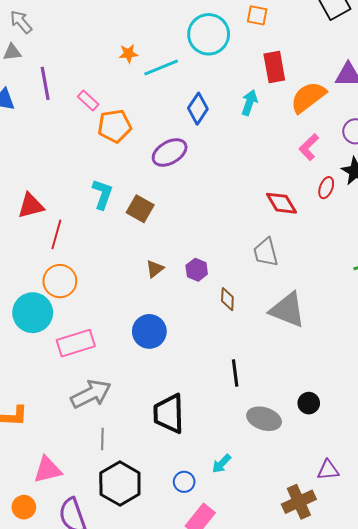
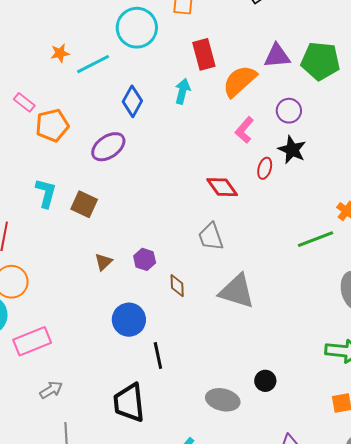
blue circle: (149, 331) -> (129, 320), moved
black line: (235, 373) -> (158, 355), moved
gray arrow: (91, 394) -> (51, 390), size x0.6

